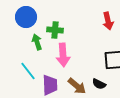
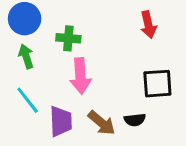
green arrow: (37, 42) -> (26, 56), moved
black semicircle: (99, 84) -> (135, 120), turned -32

